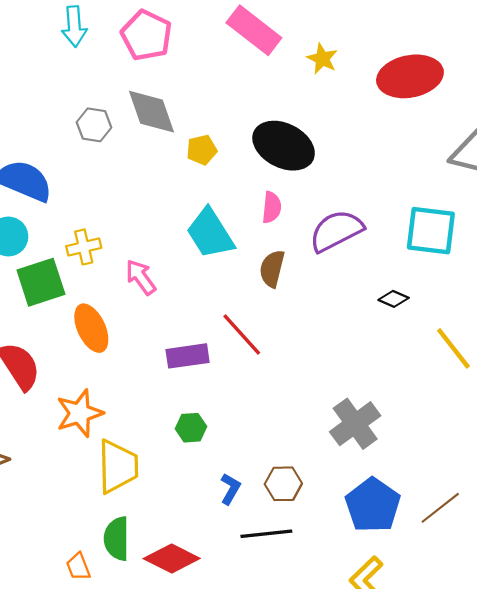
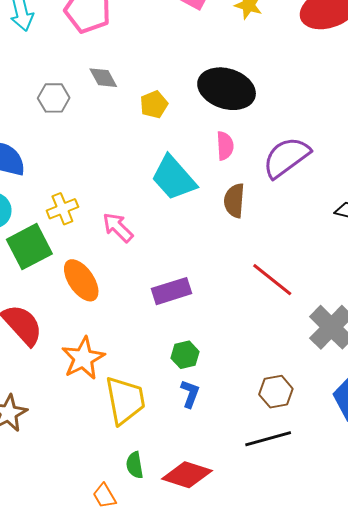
gray diamond: (151, 112) -> (103, 78), size x0.6
red line: (242, 335) -> (272, 280), moved
blue L-shape: (230, 489) -> (190, 394), moved
green semicircle: (117, 539) -> (135, 465), size x0.7

